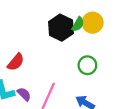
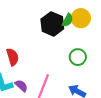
red semicircle: (16, 62) -> (13, 57), turned -54

